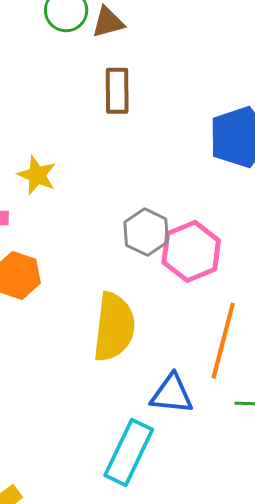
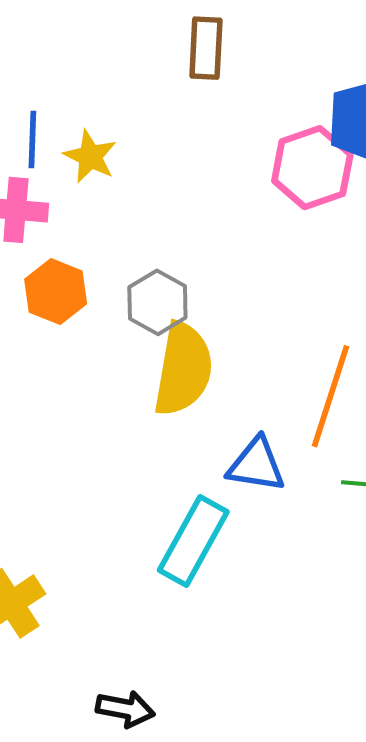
gray hexagon: (146, 232) -> (157, 302), moved
pink hexagon: (191, 251) -> (312, 168), moved

